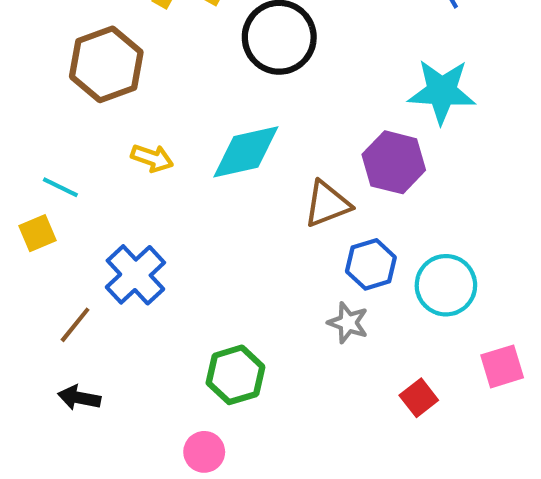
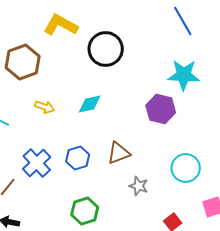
cyan diamond: (246, 152) -> (90, 104), size x0.7
brown triangle: (327, 204) -> (119, 153), moved
blue hexagon: (371, 264) -> (78, 158), moved

